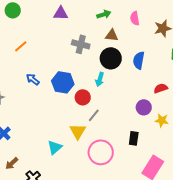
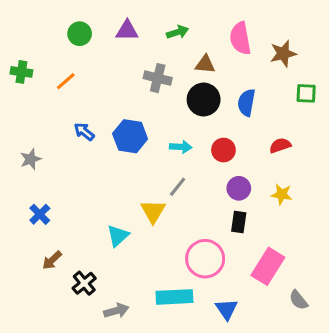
green circle: (13, 10) -> (80, 34), moved
green arrow: (104, 14) -> (178, 32), moved
pink semicircle: (135, 18) -> (240, 38), size x1.5
cyan arrow: (100, 79) -> (181, 147), moved, turned -104
red circle: (83, 97) -> (223, 150), moved
purple circle: (144, 107) -> (239, 188), moved
pink circle: (101, 152) -> (205, 259), moved

